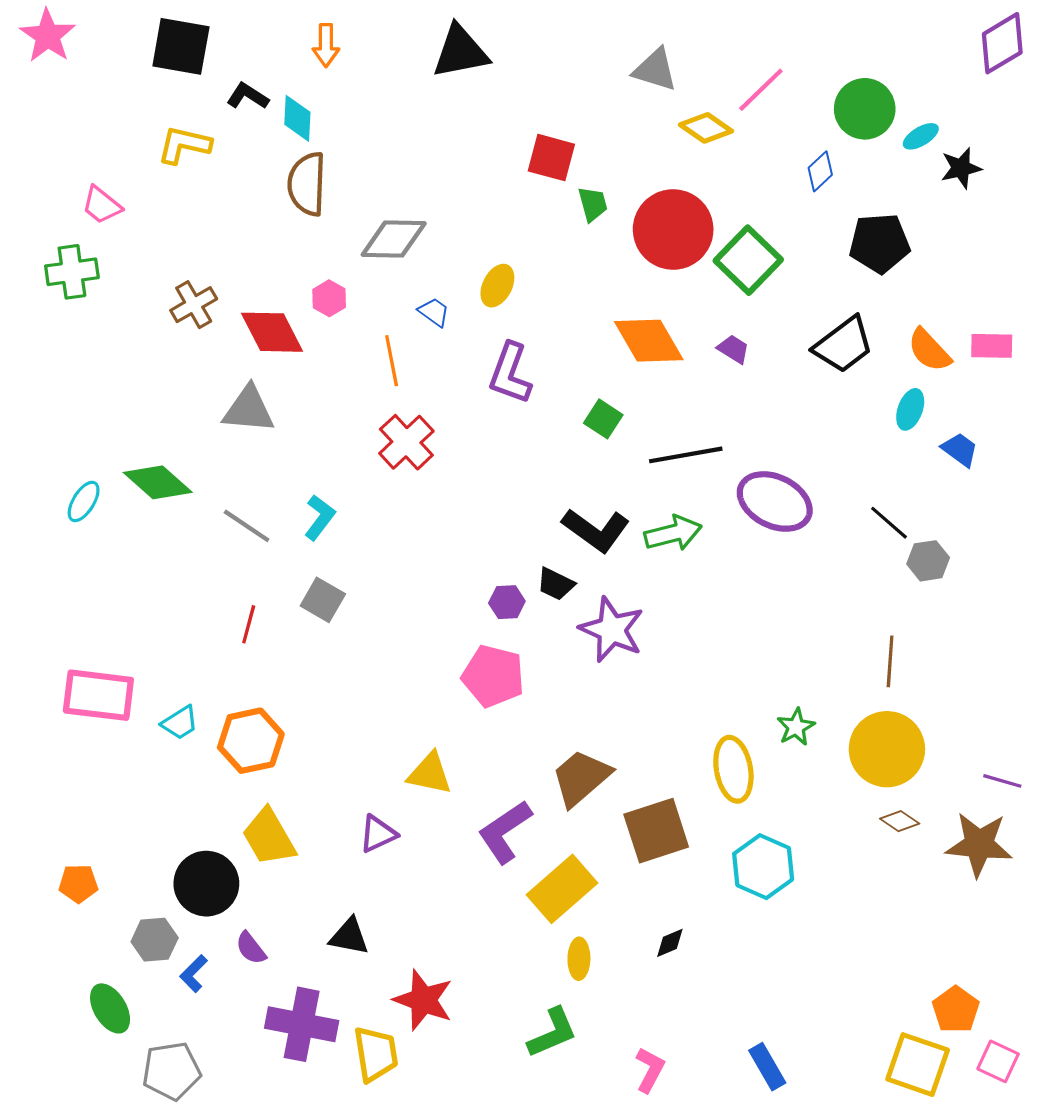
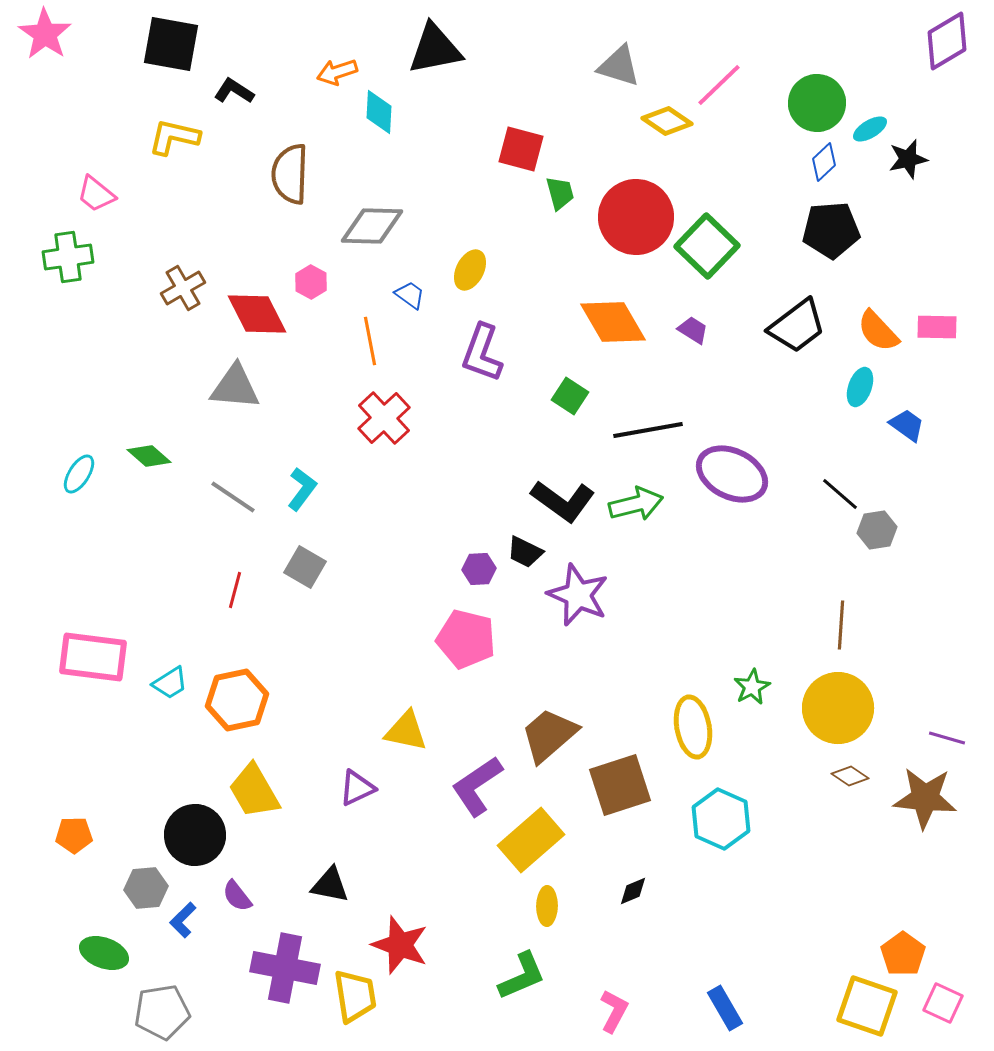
orange arrow: (326, 45) -> (337, 72), moved, turned 72
cyan diamond: (297, 118) -> (379, 112), moved
blue diamond: (820, 171) -> (824, 162), moved
green diamond: (158, 482) -> (149, 456), size x0.7
green ellipse: (110, 1008) -> (104, 953), turned -39

